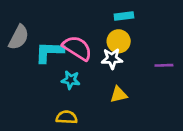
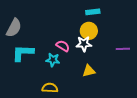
pink semicircle: (77, 48) -> (63, 46), moved, size x0.6
cyan L-shape: (49, 52) -> (23, 53), moved

